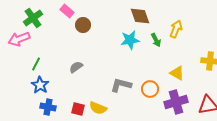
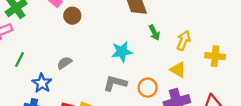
yellow arrow: (176, 29) -> (184, 40), moved
cyan star: (130, 40) -> (122, 52), moved
blue star: (40, 85) -> (42, 83), moved

